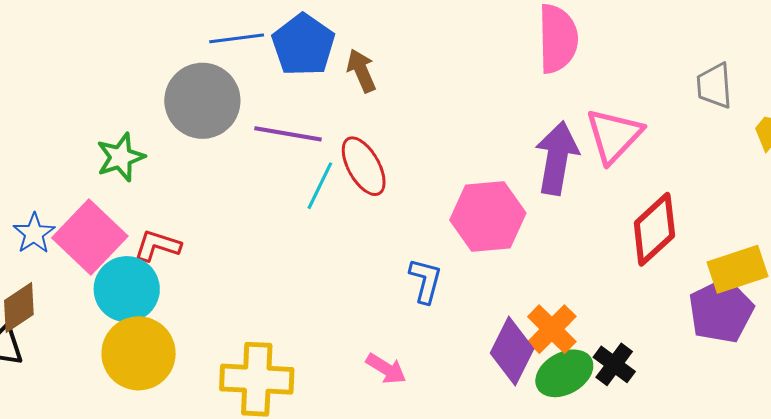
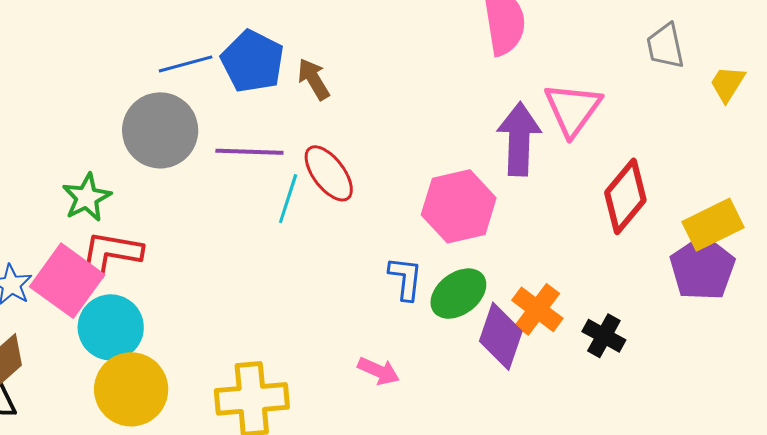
red L-shape: (157, 246) -> (111, 253), moved, size x1.4
green ellipse: (564, 373) -> (458, 294), moved

